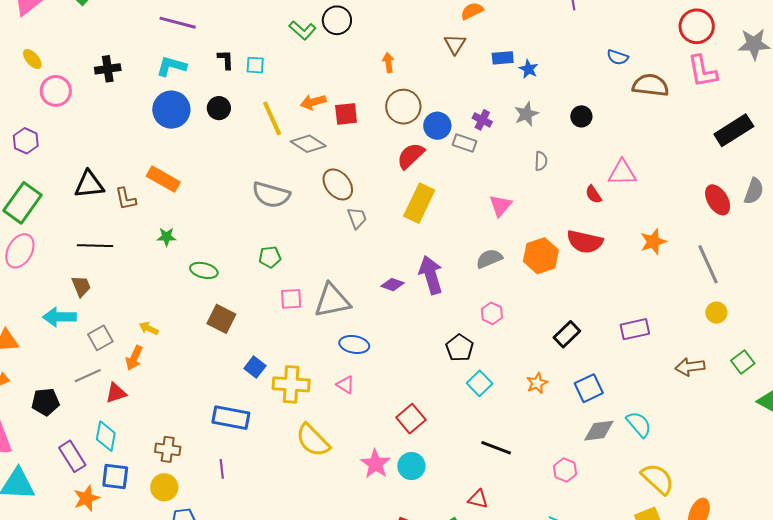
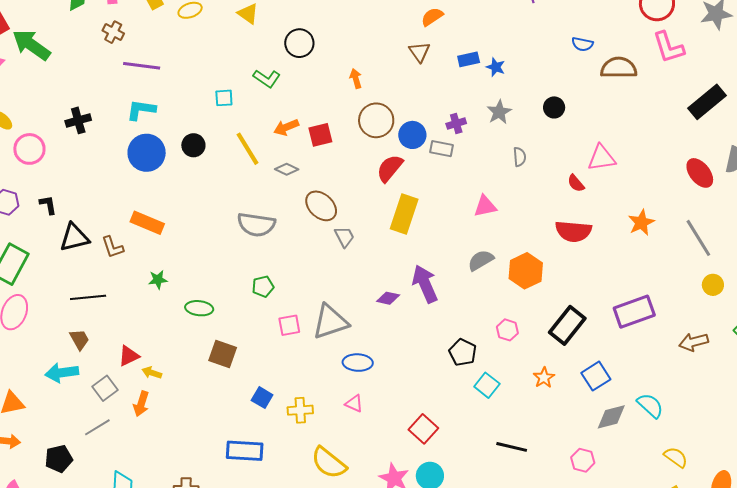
green L-shape: (303, 30) -> (267, 78), moved
black L-shape: (226, 60) -> (48, 205), moved
purple cross: (482, 120) -> (456, 124), turned -36
gray diamond: (308, 144) -> (287, 169), size x0.7
pink triangle: (500, 206) -> (485, 206), turned 45
orange hexagon: (541, 256) -> (526, 271), moved
pink hexagon: (492, 313) -> (507, 330), moved
purple rectangle: (635, 329) -> (634, 312), size x1.4
black rectangle: (567, 334) -> (567, 325), size x1.4
yellow cross: (291, 384) -> (300, 410), size x0.7
red triangle: (116, 393) -> (129, 356), moved
yellow semicircle: (658, 479) -> (676, 457), size x0.7

